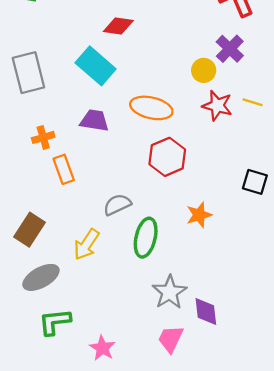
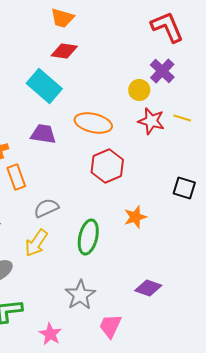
gray semicircle: (117, 205) -> (46, 208), moved
gray star: (170, 292) -> (80, 295), moved
purple diamond: (206, 312) -> (148, 288), moved, turned -64

